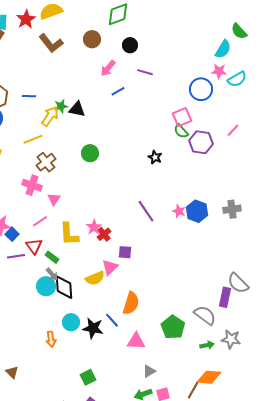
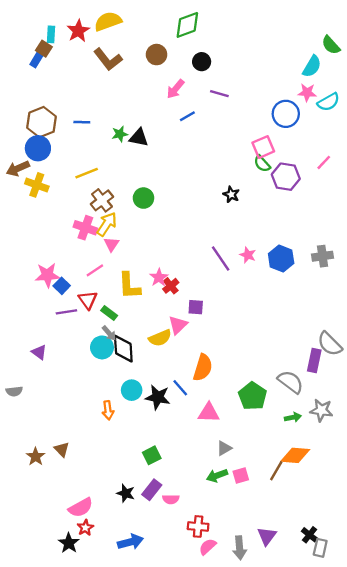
yellow arrow: (50, 116) -> (107, 224), moved
green circle: (90, 153) -> (143, 198), moved
pink star: (179, 211) -> (248, 255), moved

